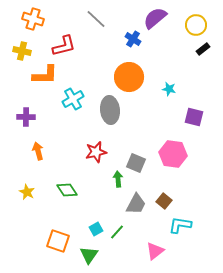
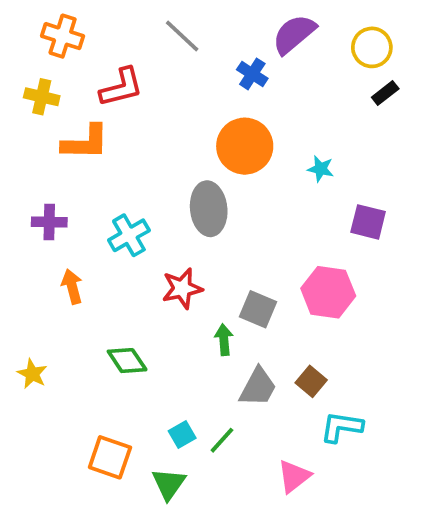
cyan cross: (73, 99) -> (129, 235), moved
yellow star: (27, 192) -> (32, 374), moved

